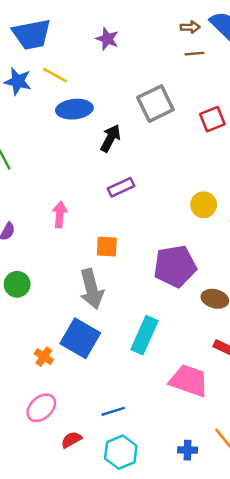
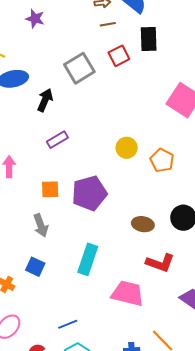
red square: (212, 119) -> (119, 56), moved
purple pentagon: (175, 266) -> (89, 193), moved
gray arrow: (92, 289) -> (41, 225), size x0.7
blue square: (80, 338) -> (35, 267), size x0.6

